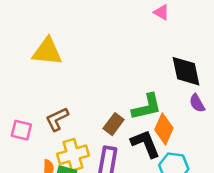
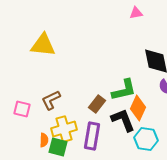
pink triangle: (161, 12) -> (136, 13), turned -40

